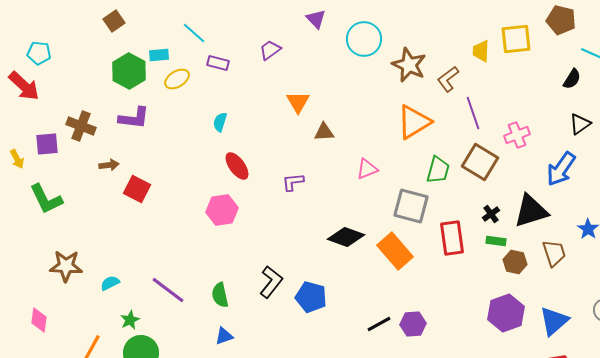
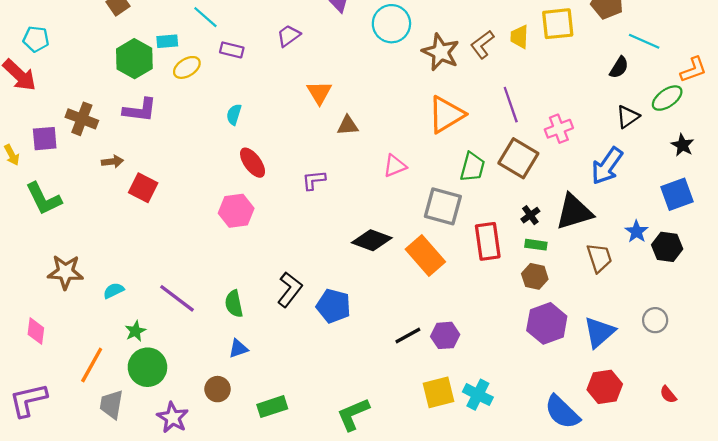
brown L-shape: (448, 79) -> (482, 44), moved
brown hexagon: (515, 262) -> (535, 276), moved

